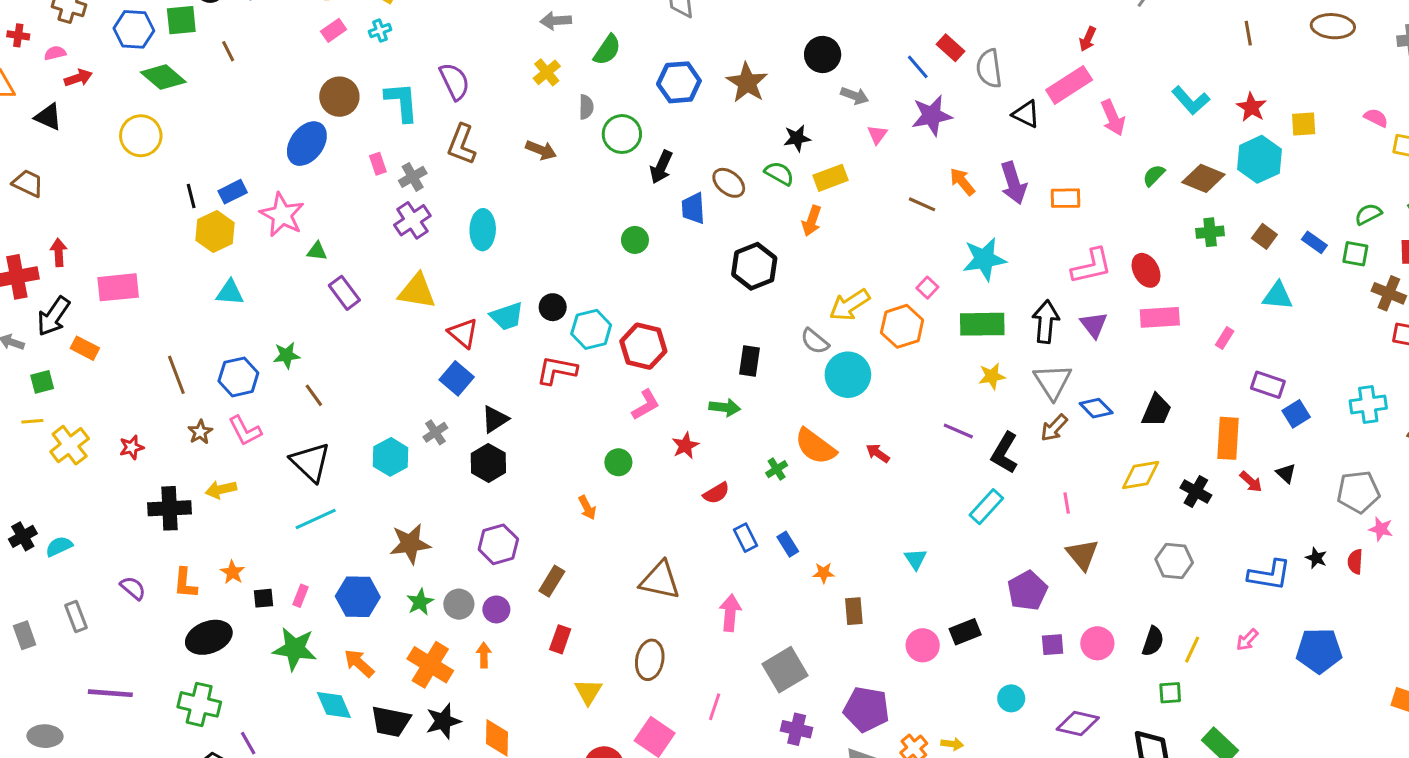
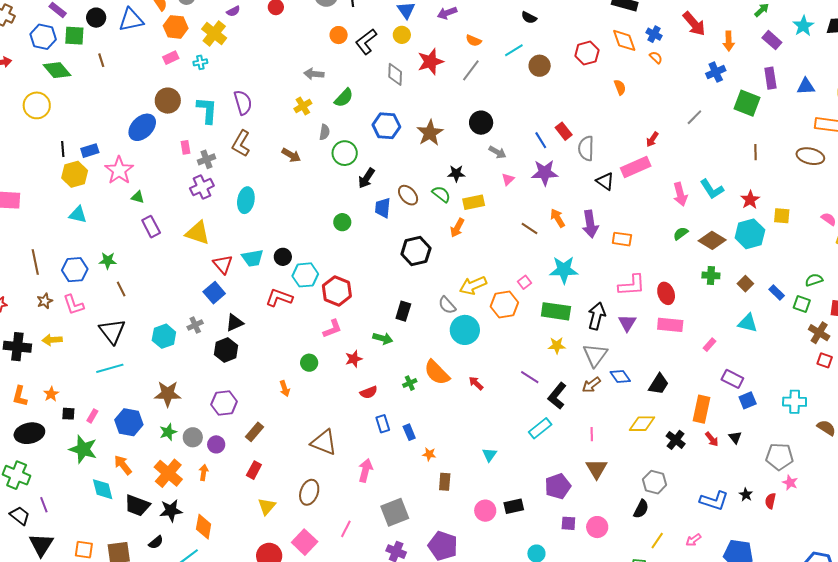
pink arrow: (1113, 118) -> (680, 194), moved
black semicircle: (1153, 641) -> (641, 509), moved

